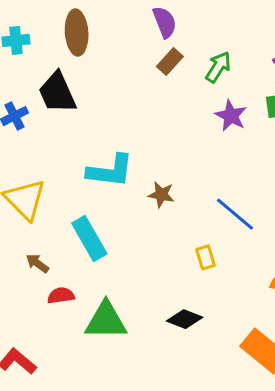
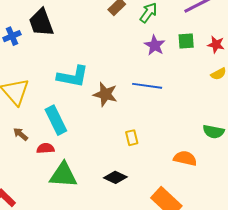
brown star: (161, 195) -> (105, 94), size x1.4
blue line: (235, 214) -> (147, 86), moved, turned -36
red semicircle: (61, 296) -> (45, 148), moved

